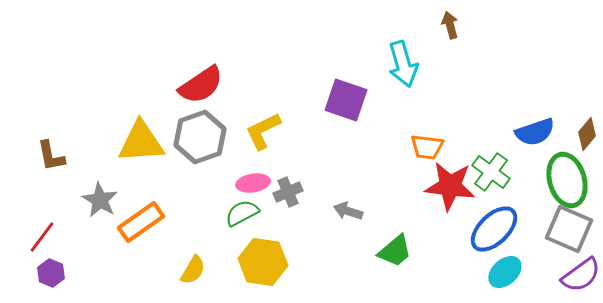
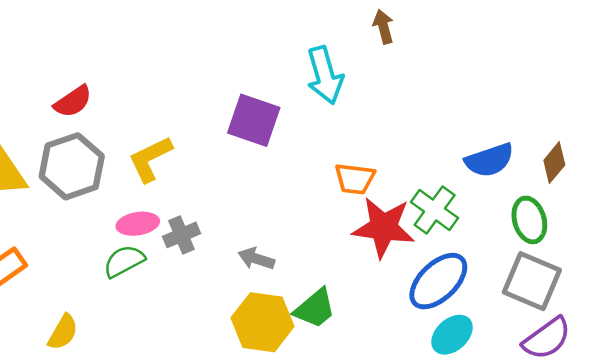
red semicircle: (201, 85) -> (73, 101), size x0.7
green ellipse: (567, 180) -> (529, 220), size x0.7
yellow hexagon: (263, 262) -> (262, 322), moved

